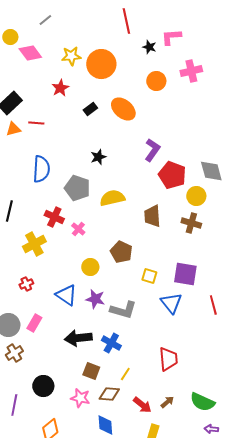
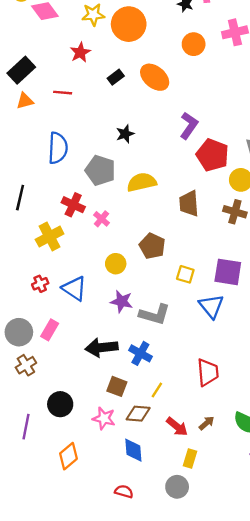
red line: (36, 123) -> (63, 93), moved
blue triangle: (66, 295) -> (74, 288), moved

